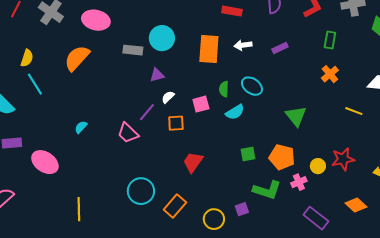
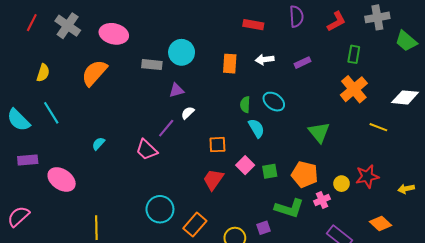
orange rectangle: (209, 49) -> (230, 64), size x0.7
orange cross: (330, 74) -> (354, 89), size x1.5
cyan line: (35, 84) -> (51, 113), moved
pink square: (201, 104) -> (245, 165), moved, turned -30
cyan semicircle: (235, 112) -> (256, 128), turned -90
orange square: (176, 123) -> (217, 145), moved

